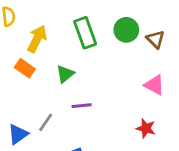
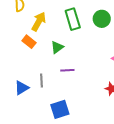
gray line: (46, 122) -> (41, 81), turned -40

